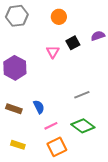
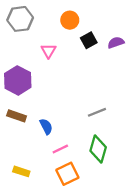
black square: (73, 43) -> (89, 40), moved
pink triangle: (53, 52) -> (48, 51), moved
brown rectangle: (14, 109) -> (17, 116), moved
green diamond: (83, 126) -> (98, 149), turned 70

